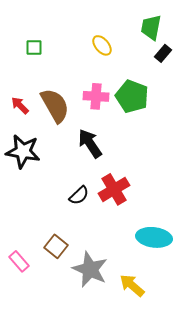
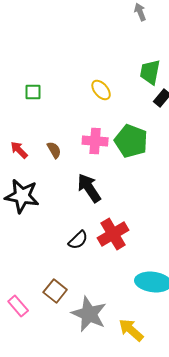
brown semicircle: (55, 105) -> (54, 150), size x0.5

